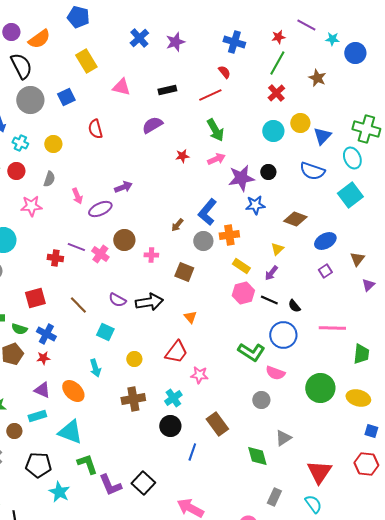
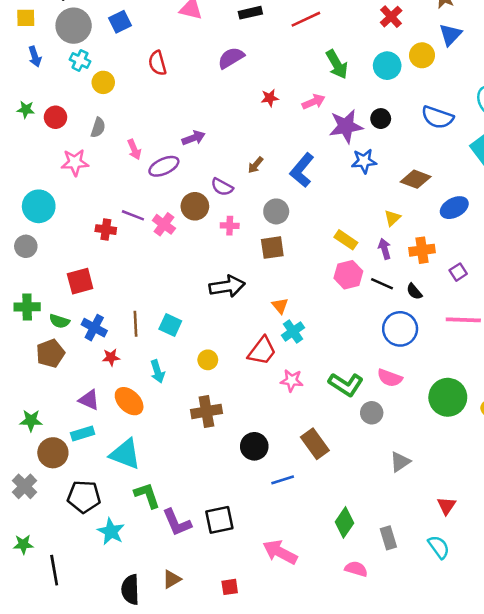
green arrow: (215, 130) -> (337, 64), moved
blue triangle: (322, 136) -> (450, 35), moved
cyan cross: (20, 143) -> (80, 60), moved
brown arrow: (177, 225) -> (256, 165), moved
orange cross: (229, 235) -> (422, 250), moved
gray circle: (203, 241) -> (276, 211), moved
purple square: (325, 271) -> (458, 272), moved
brown square: (184, 272) -> (272, 248), turned -30
purple arrow: (271, 273) -> (385, 249), turned 126
purple semicircle: (117, 300) -> (222, 187), moved
brown line: (78, 305) -> (136, 324), moved, turned 42
green L-shape: (251, 352) -> (346, 384), moved
red star: (43, 358) -> (111, 357), moved
cyan cross: (173, 398) -> (293, 331), moved
brown circle: (14, 431) -> (53, 453), size x1.5
blue line: (192, 452) -> (283, 480), turned 54
green diamond: (257, 456) -> (345, 522), moved, turned 50
red triangle: (319, 472) -> (447, 506), size x0.6
black square: (143, 483) -> (219, 520), turned 35
gray rectangle: (274, 497) -> (388, 538), turned -42

